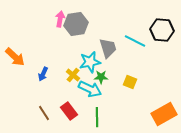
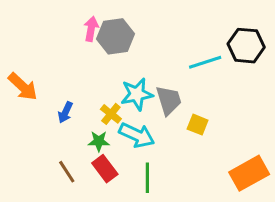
cyan line: (135, 41) -> (205, 62), turned -45
gray trapezoid: (108, 48) -> (169, 100), moved
green star: (101, 77) -> (99, 141), moved

